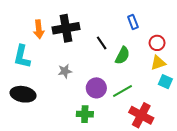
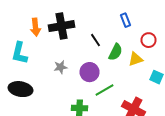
yellow triangle: (158, 63) -> (136, 59), moved
purple circle: (96, 88) -> (90, 72), moved
green line: (122, 91) -> (104, 90), moved

